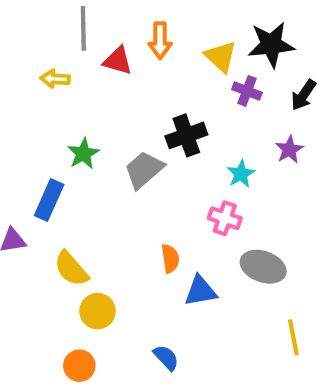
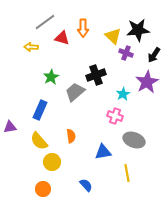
gray line: (83, 28) -> (45, 22), turned 55
purple star: (289, 150) -> (147, 82), size x1.6
green star: (83, 154) -> (51, 77), moved
blue rectangle: (49, 200) -> (40, 110), moved
orange semicircle: (170, 259) -> (71, 136), moved
yellow line: (293, 337) -> (127, 173), moved

